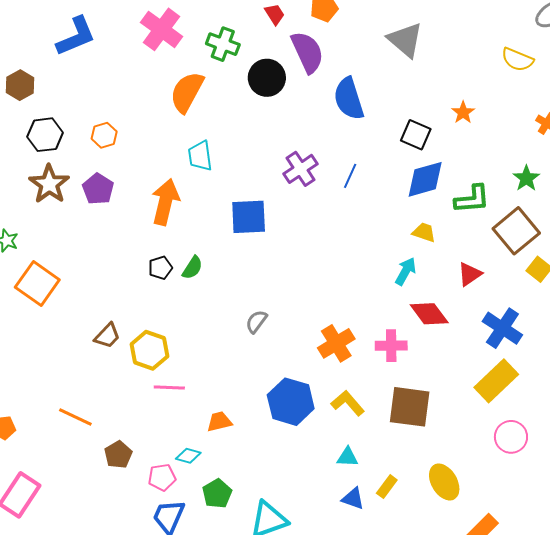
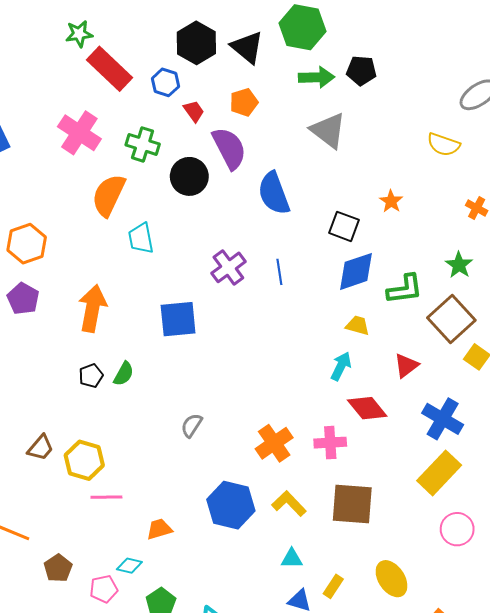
orange hexagon: (104, 135) -> (27, 244), size x1.5
cyan trapezoid: (200, 156) -> (141, 238), moved
blue line: (350, 176) -> (279, 272), turned -30

